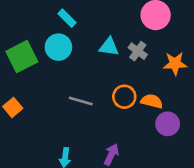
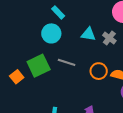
green square: (22, 57) -> (39, 66), moved
gray line: (81, 101) -> (67, 62), moved

